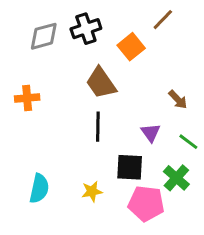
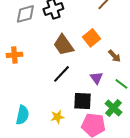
orange square: (131, 47) -> (91, 38), moved
black line: (98, 127) -> (61, 74), turned 42

